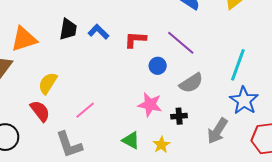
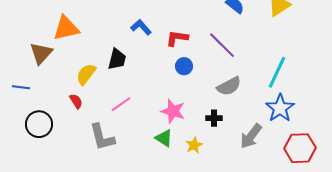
black trapezoid: (68, 29) -> (117, 59), moved
blue circle: (158, 66) -> (184, 66), moved
pink star: (150, 105) -> (173, 111), moved
red semicircle: (40, 111) -> (76, 101), size x0.7

